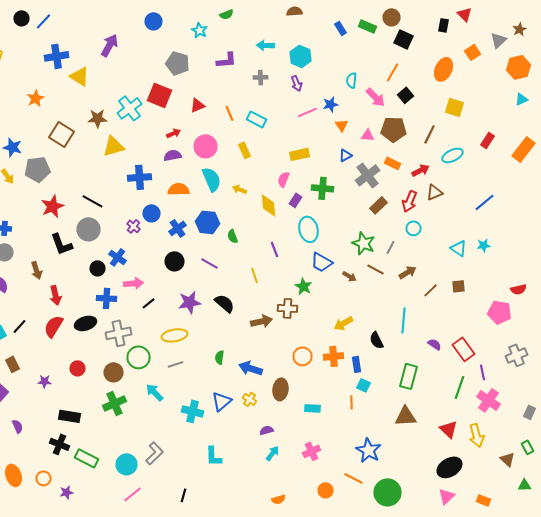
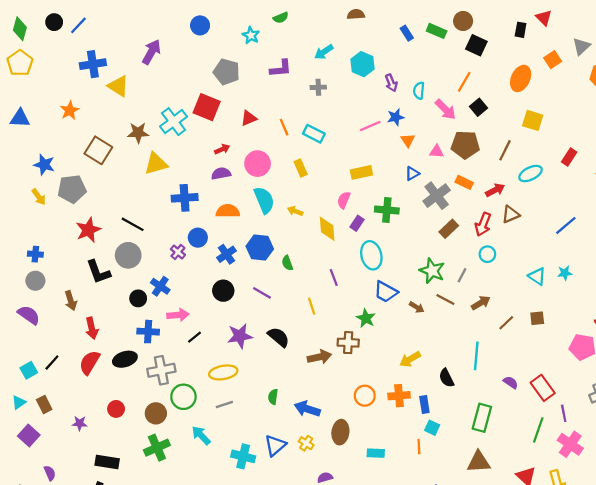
cyan arrow: (266, 45) -> (324, 52), turned -36
purple arrow: (296, 83) -> (391, 83), moved

